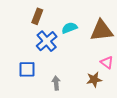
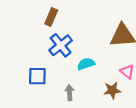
cyan semicircle: (69, 28) -> (86, 64), moved

